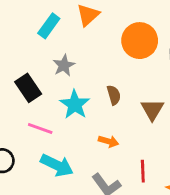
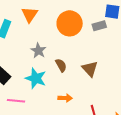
gray star: (64, 65) -> (38, 51), moved

